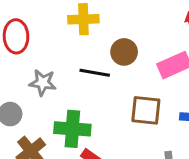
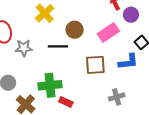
yellow cross: (83, 19) -> (45, 13), turned -30
gray star: (43, 83) -> (24, 48), moved

